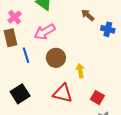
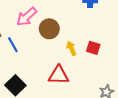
brown circle: (56, 58) -> (49, 29), moved
red square: (97, 98) -> (93, 48), moved

